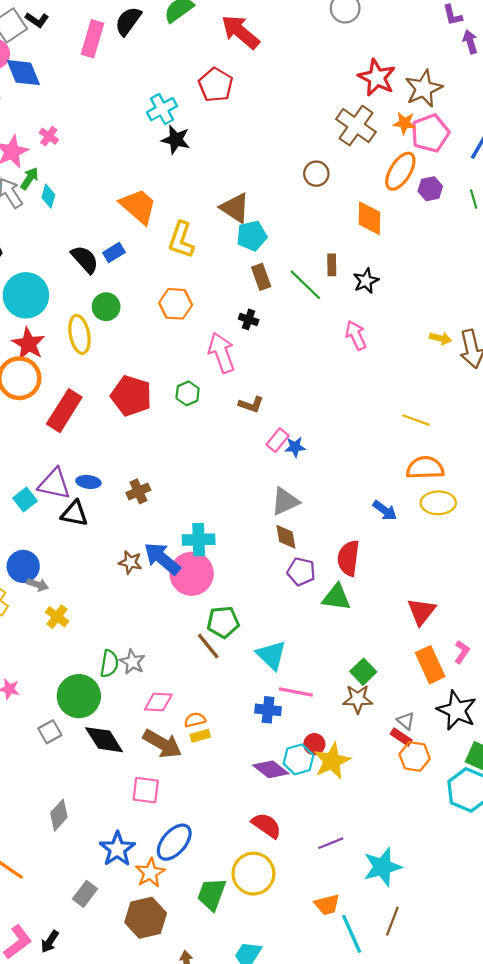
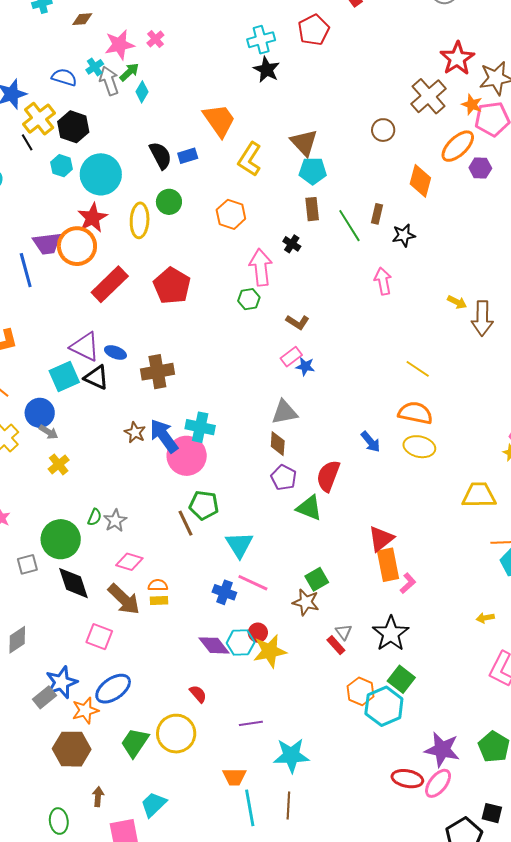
green hexagon: (188, 393) -> (249, 299), moved
brown L-shape: (251, 405) -> (297, 322), moved
brown cross: (138, 491) -> (157, 372), size x1.5
cyan square: (25, 500) -> (64, 376), moved, size x1.4
green semicircle: (109, 664) -> (95, 517), size x0.7
orange rectangle: (430, 665) -> (388, 565), moved
orange hexagon: (415, 756) -> (361, 691), moved
red semicircle: (266, 825) -> (198, 694), size x0.7
gray rectangle: (85, 894) -> (45, 697), moved
brown line: (392, 921) -> (288, 806), turned -32

